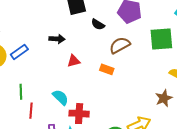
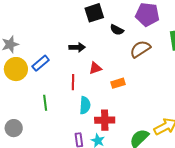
orange rectangle: (107, 69) -> (118, 83), moved, turned -32
cyan semicircle: (61, 97) -> (85, 105), turned 54
red line: (31, 111) -> (73, 82), moved

